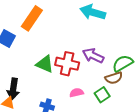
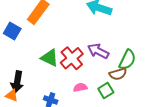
green semicircle: (123, 63) -> (127, 60), turned 145
red cross: (67, 64) -> (72, 58), turned 35

